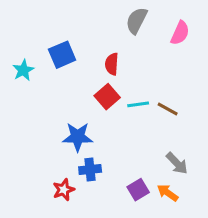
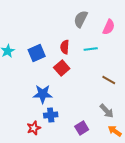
blue square: (62, 55) -> (37, 53), moved
cyan line: (138, 104) -> (91, 49), moved
brown line: (168, 109) -> (109, 80), moved
orange arrow: (168, 193) -> (115, 131), moved

